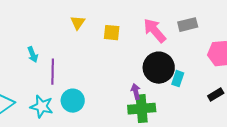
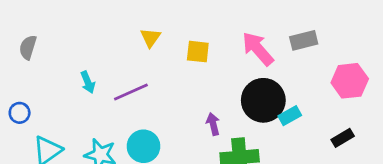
purple line: (53, 72) -> (131, 92), moved, turned 65
cyan rectangle: (178, 79) -> (290, 116), turned 42
purple arrow: (136, 92) -> (213, 124), moved

